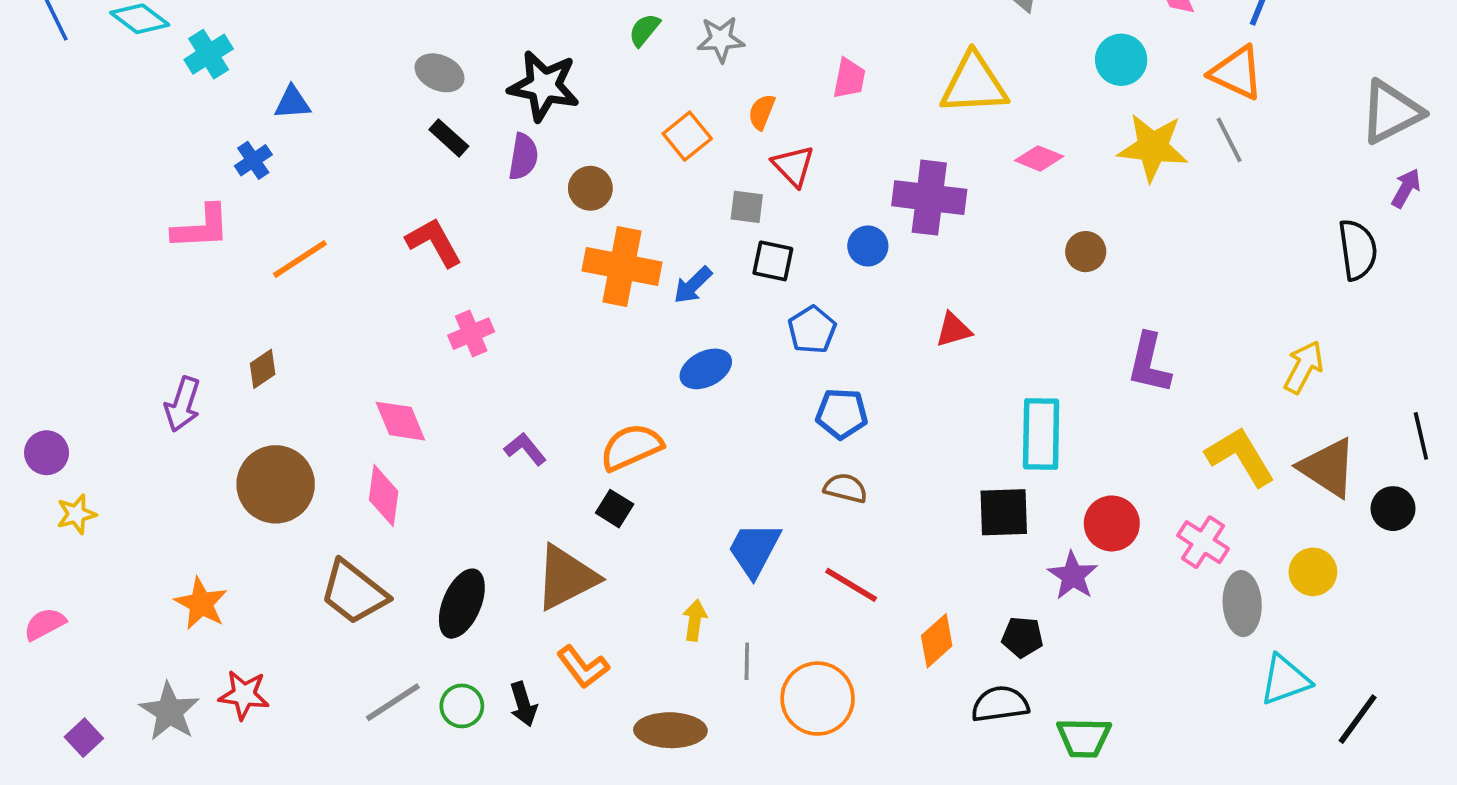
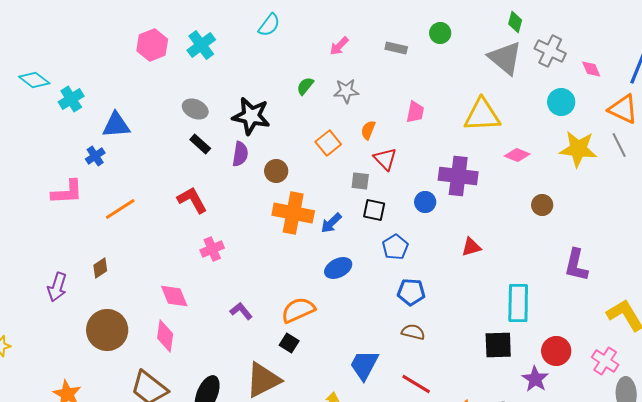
blue triangle: (292, 103) -> (116, 125), size x1.4

